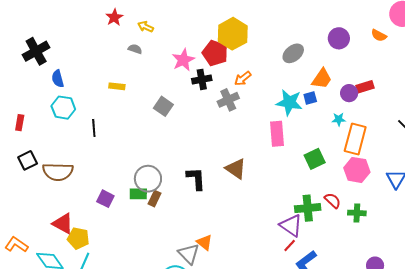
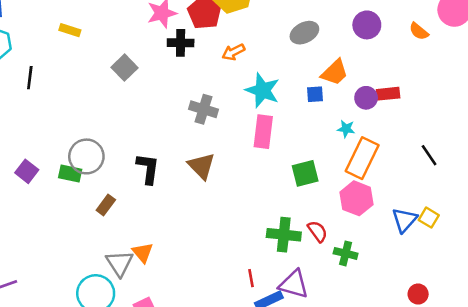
gray cross: (228, 100) -> (203, 109), moved, turned 30
cyan star: (289, 102) -> (263, 90), moved
brown rectangle: (154, 199) -> (106, 205), moved
purple triangle: (291, 225) -> (294, 284), moved, turned -30
red line: (290, 245) -> (251, 278), turned -64

